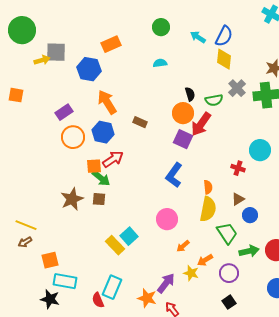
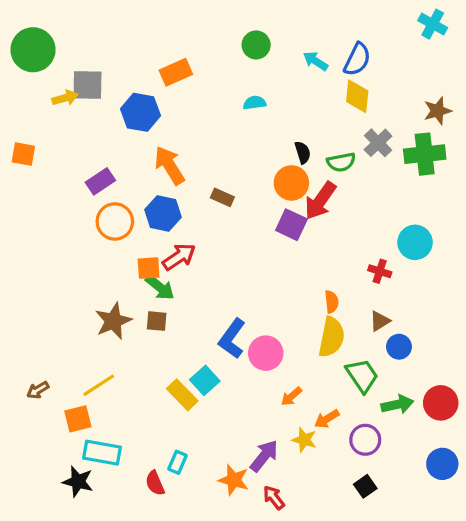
blue L-shape: (174, 175) -> (232, 339), moved
yellow line: (26, 225) -> (99, 385), moved, turned -55
cyan rectangle: (112, 287) -> (177, 462), size x0.6

